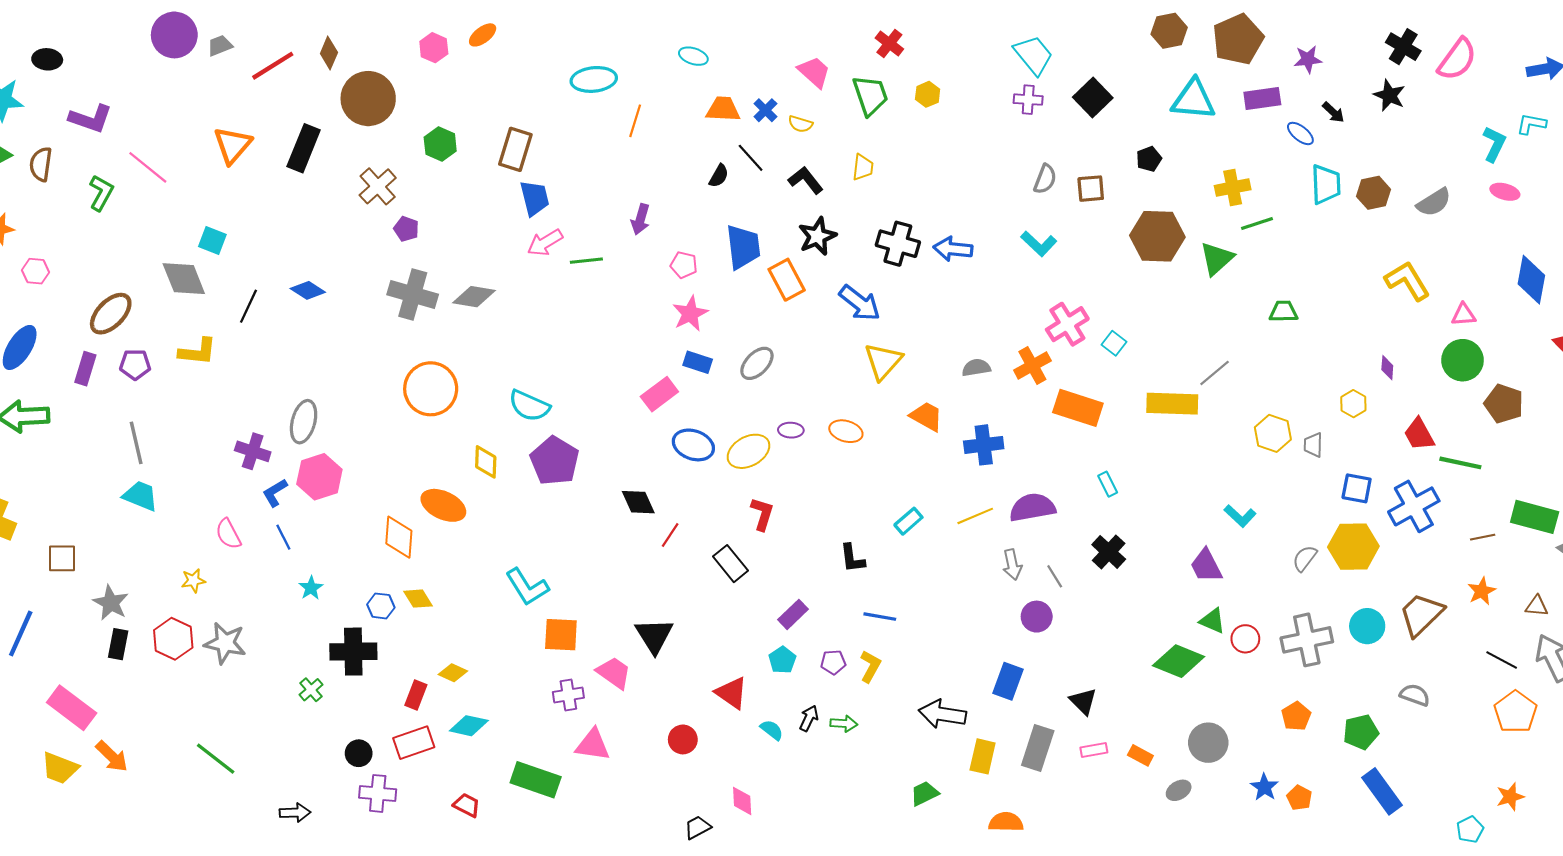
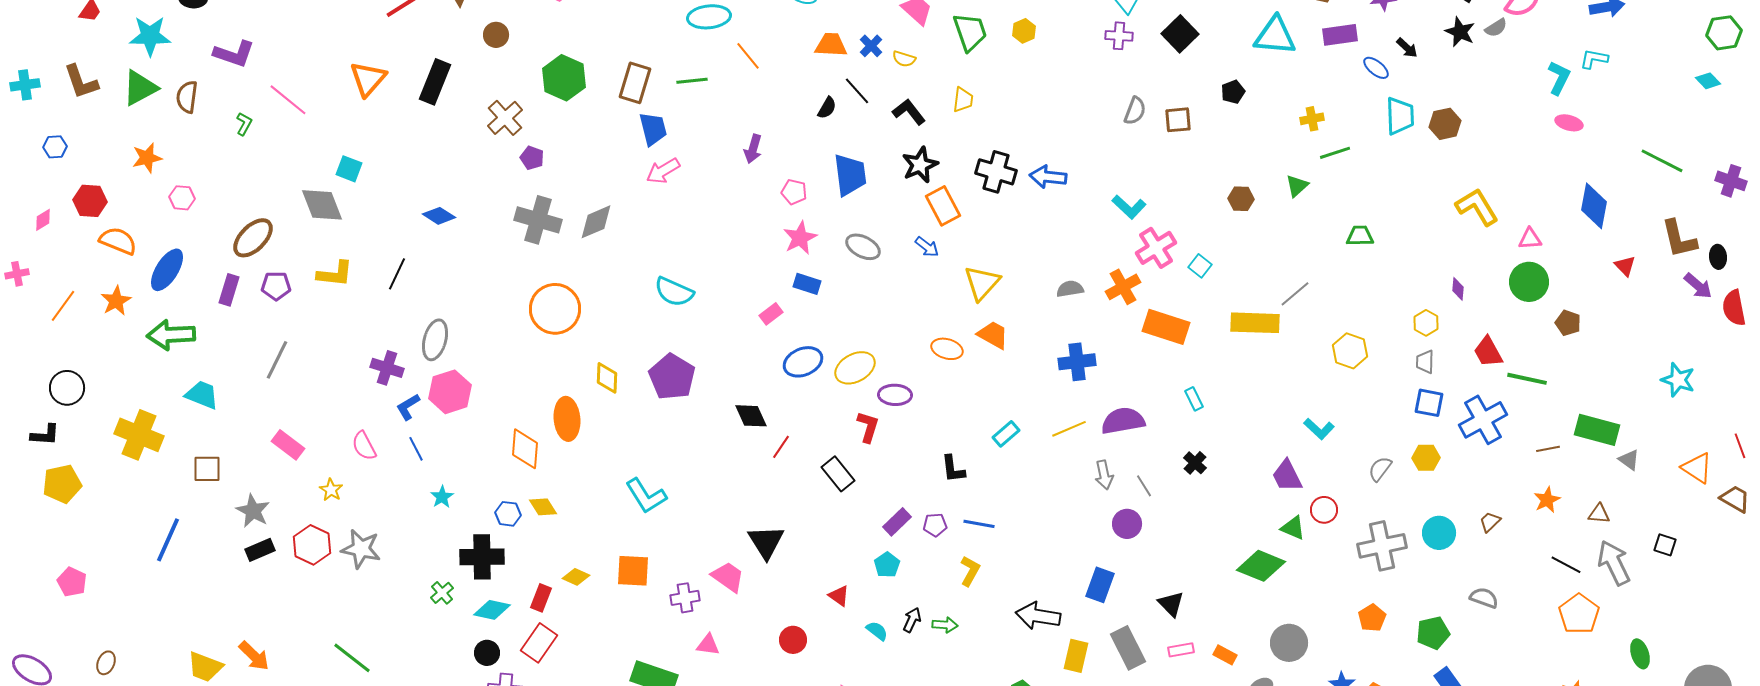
brown circle: (368, 99) -> (496, 35), size x0.5
orange line: (635, 121) -> (748, 56), turned -56
green hexagon: (440, 144) -> (564, 78), size x1.4
yellow cross: (1233, 188) -> (1312, 119), size x0.7
green L-shape: (101, 193) -> (244, 124), size x0.7
gray semicircle: (1434, 202) -> (1496, 28), moved, size x0.7
brown hexagon: (1157, 236) -> (1241, 199), moved, size x0.5
cyan L-shape: (1039, 244) -> (1129, 207), moved
green triangle: (1217, 258) -> (1297, 186), size x0.7
green line: (586, 261) -> (692, 81), moved
orange rectangle: (787, 280) -> (943, 206), moved
gray diamond: (474, 297) -> (596, 222), turned -33
blue arrow: (860, 303) -> (927, 247), moved, size x0.6
black line: (248, 306) -> (397, 274), moved
gray ellipse: (757, 363) -> (863, 247), moved, turned 72
pink rectangle: (659, 394) -> (771, 314), size x0.7
brown pentagon: (1504, 404) -> (1568, 323), size x0.7
cyan semicircle: (529, 406) -> (674, 292), moved
orange trapezoid: (926, 416) -> (993, 335), moved
purple ellipse: (791, 430) -> (895, 395), moved, size x1.4
gray line: (136, 443) -> (277, 360), turned 39
blue ellipse: (693, 445) -> (803, 362), turned -42
gray trapezoid: (1313, 445) -> (1425, 362), moved
cyan trapezoid: (140, 496) -> (202, 395), moved
orange ellipse: (443, 505) -> (567, 419), turned 60
yellow hexagon: (1353, 547) -> (1426, 458), size x0.6
black cross: (1109, 552) -> (1195, 463), size x0.7
yellow star: (193, 581) -> (331, 490), turned -30
brown trapezoid: (1421, 614) -> (1490, 522), size x0.5
orange square: (561, 635) -> (633, 571), moved
red circle: (1245, 639) -> (1324, 510), moved
black rectangle: (118, 644) -> (260, 550), turned 56
purple pentagon: (833, 662) -> (935, 525), moved
red triangle: (732, 693) -> (839, 596), size x0.7
pink rectangle: (72, 708) -> (288, 445), moved, size x0.7
cyan diamond: (469, 726) -> (492, 610), moved
red rectangle: (414, 743) -> (539, 643), turned -36
pink triangle: (593, 745) -> (708, 645), size x0.7
gray rectangle: (1038, 748) -> (1128, 648), turned -45

